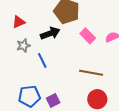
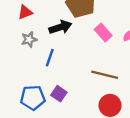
blue line: (42, 60) -> (50, 58), turned 42
purple square: (53, 100) -> (59, 94), moved, turned -32

